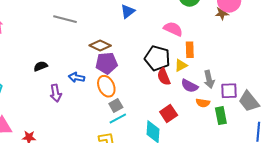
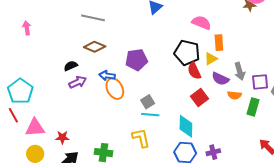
brown diamond: (100, 46) -> (95, 47), moved
orange ellipse: (106, 86) -> (115, 89), moved
purple arrow: (56, 93) -> (78, 82), moved, turned -102
red square: (169, 114) -> (199, 97), moved
green rectangle: (221, 116) -> (253, 107), turned 30
cyan line: (118, 118) -> (150, 115), turned 36

